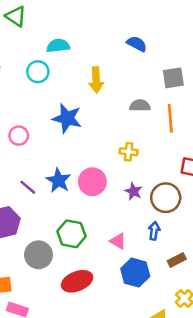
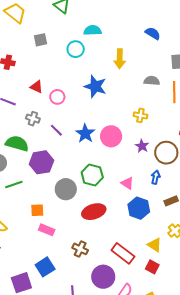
purple line: (28, 187) -> (56, 130), moved

